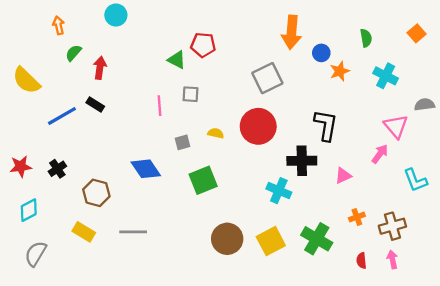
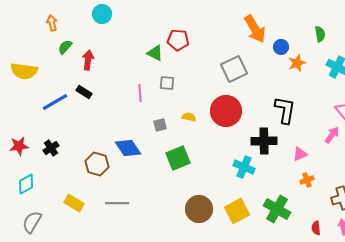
orange arrow: (291, 32) -> (255, 29), turned -36
yellow semicircle: (26, 80) -> (24, 71), turned -36
brown hexagon: (96, 193) -> (97, 164), moved
orange cross: (357, 217) -> (307, 180), moved

